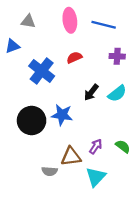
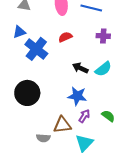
blue triangle: (12, 46) -> (19, 32), moved
black arrow: (91, 92) -> (80, 68), turned 77
blue star: (62, 115) -> (77, 96), moved

